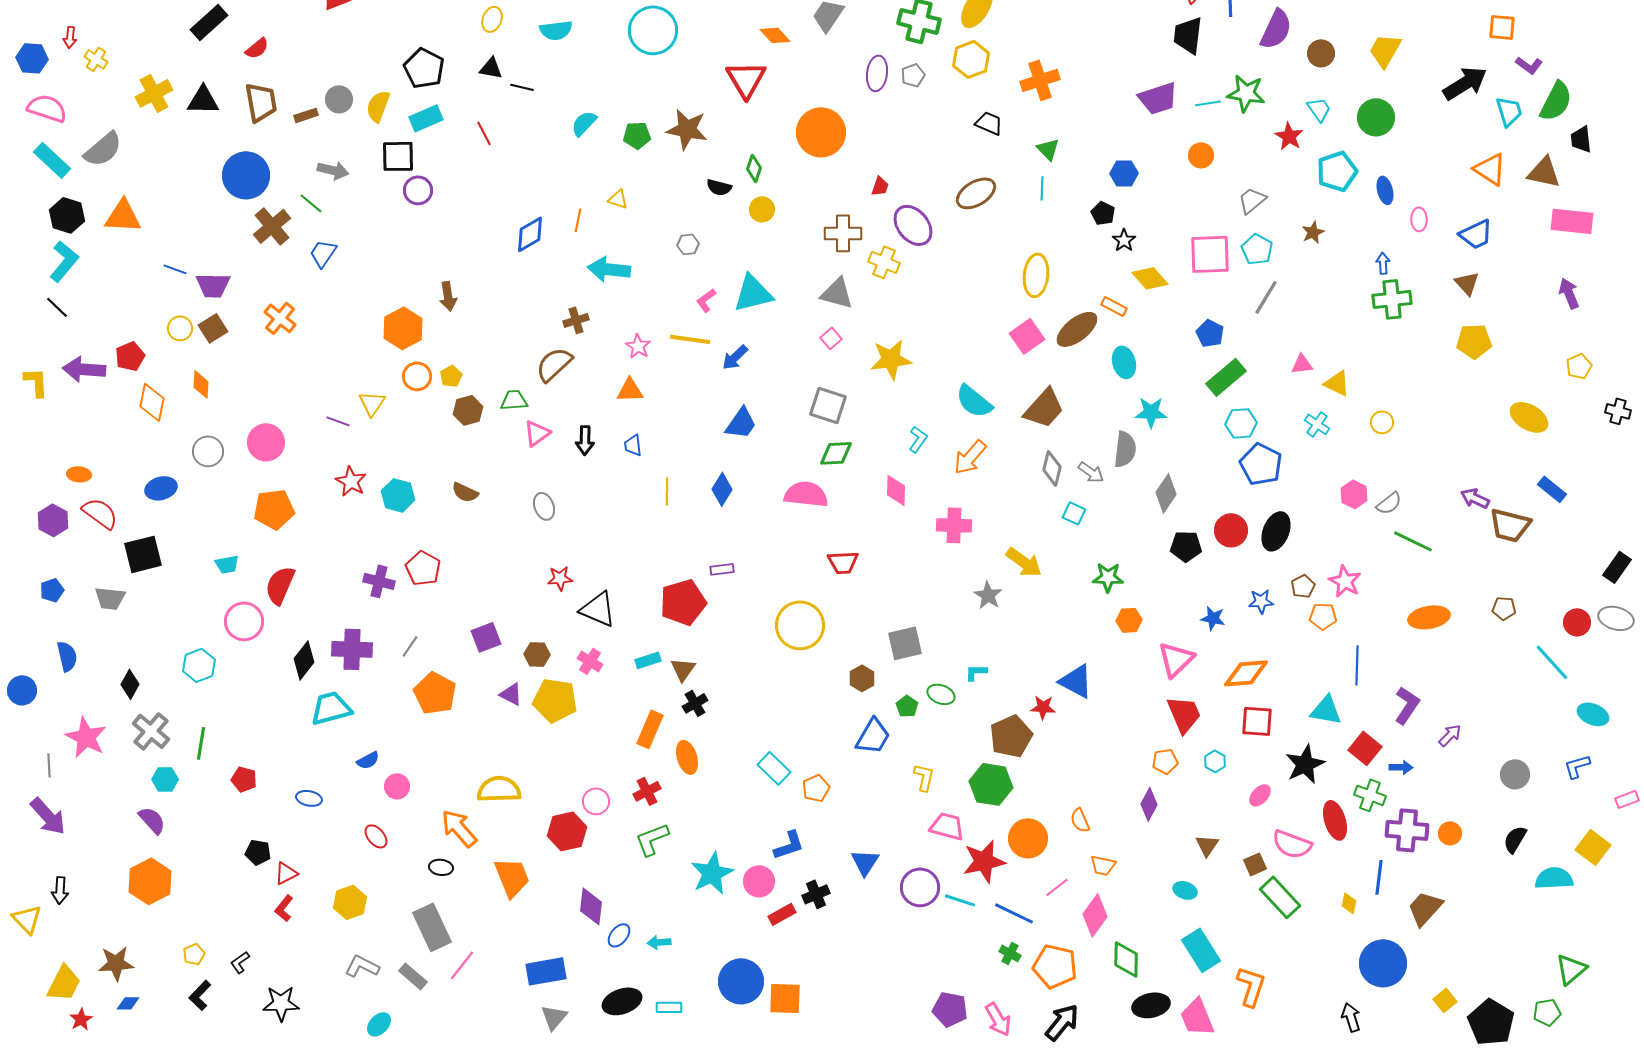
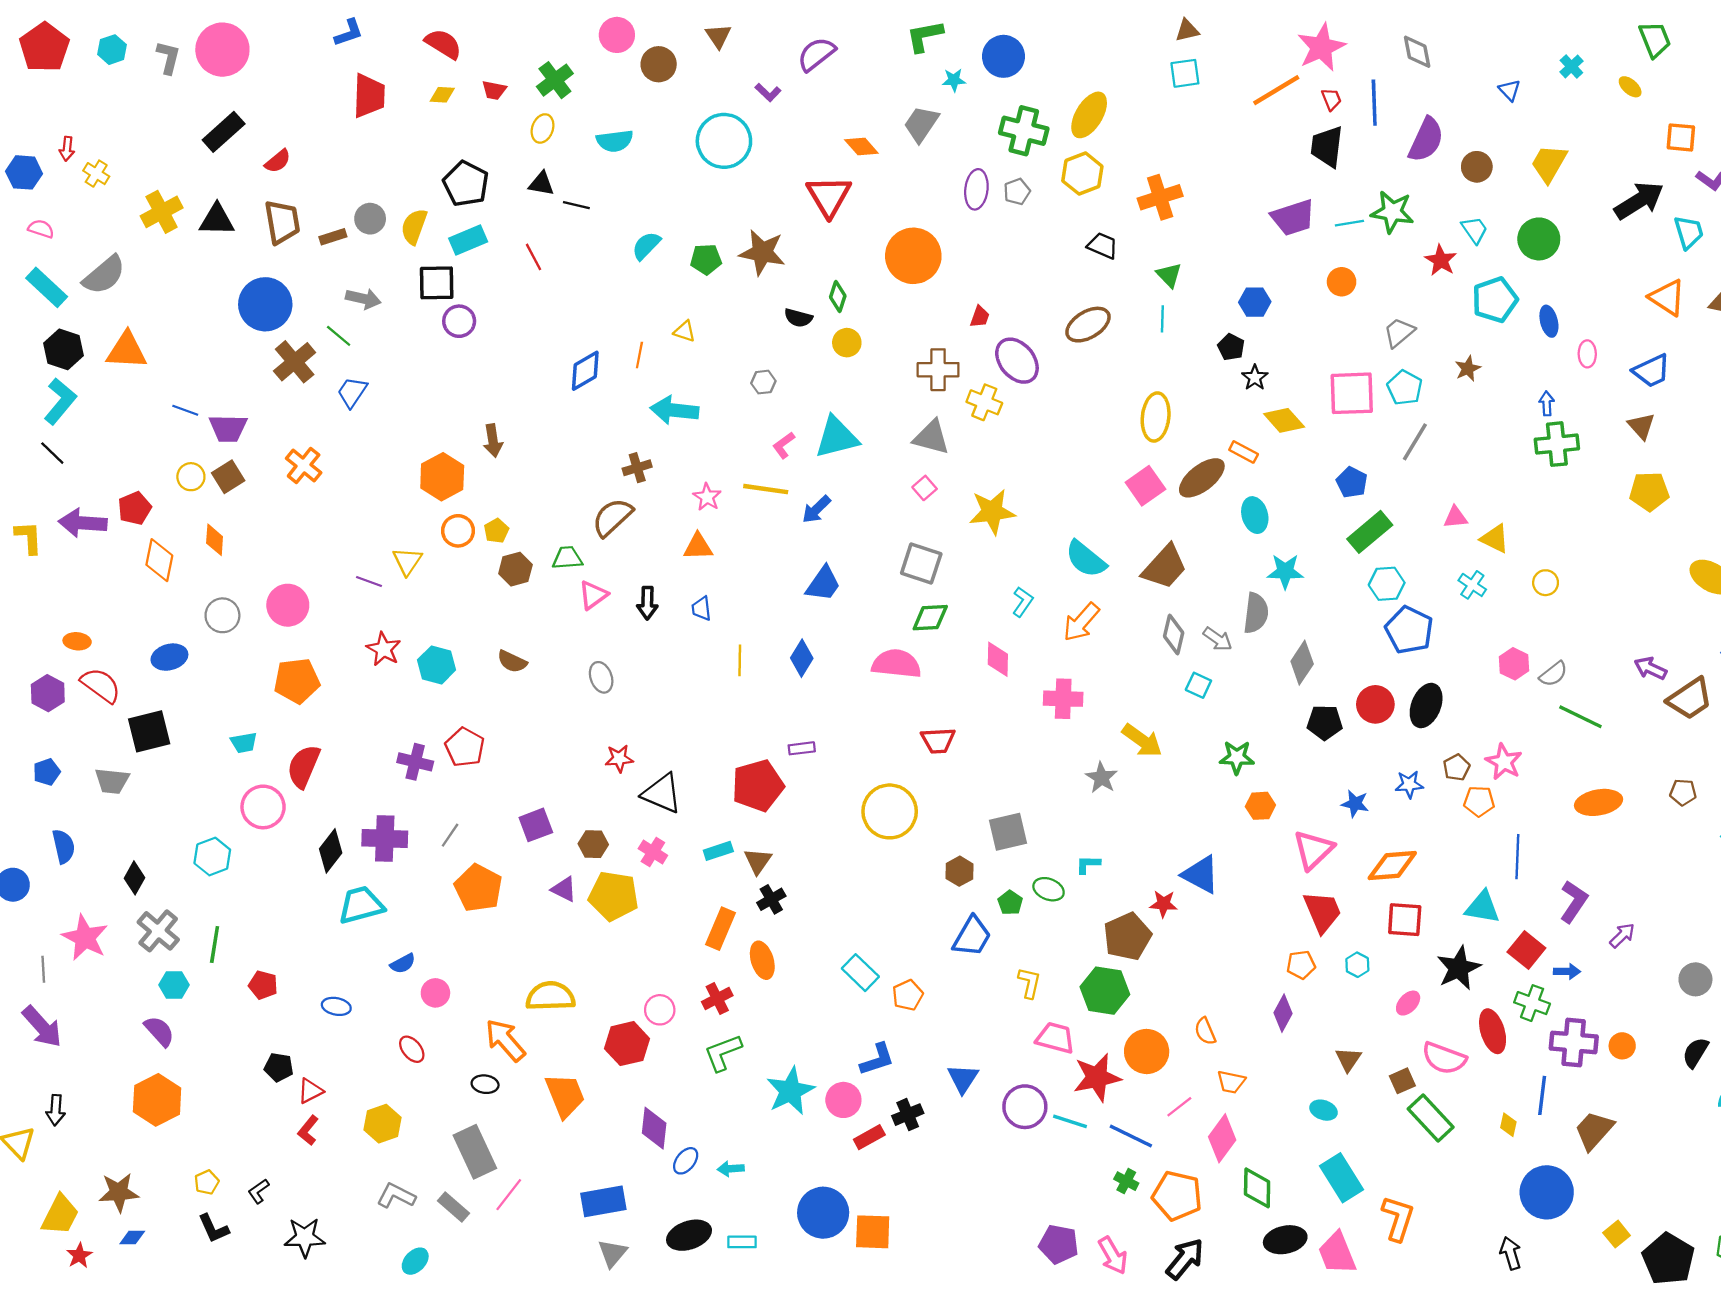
pink semicircle: (47, 108) -> (41, 229), size x0.6
brown trapezoid: (1510, 525) -> (1690, 699), turned -48
black L-shape: (200, 995) -> (213, 1228), turned -68

